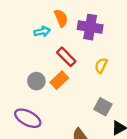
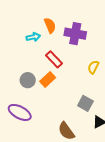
yellow semicircle: (101, 66) -> (93, 67), moved

